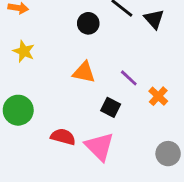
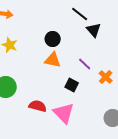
black triangle: (154, 19) -> (94, 30), moved
black circle: (88, 23) -> (53, 39), moved

